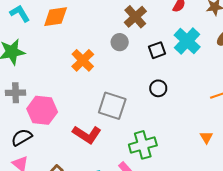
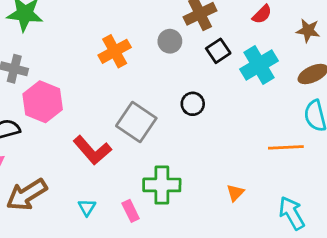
black square: (157, 50) -> (218, 51), moved, turned -30
black circle: (158, 88) -> (193, 104), moved
orange triangle: (206, 137) -> (235, 193), moved

